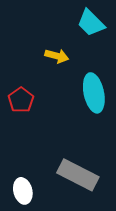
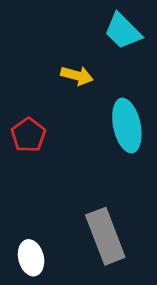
gray rectangle: (78, 175) -> (105, 236), turned 42

